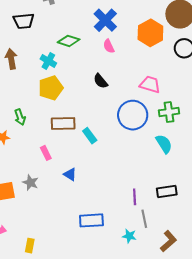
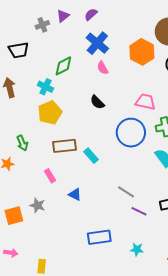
green diamond: (69, 41) -> (63, 66), turned -40
purple line: (135, 197) -> (139, 211), turned -56
gray line: (144, 219) -> (126, 192), moved, turned -42

